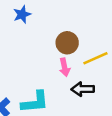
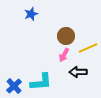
pink arrow: (65, 67) -> (64, 55), turned 40

